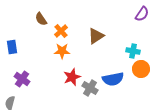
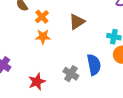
red star: (72, 77) -> (37, 82), moved
blue semicircle: (113, 79) -> (94, 65), turned -90

